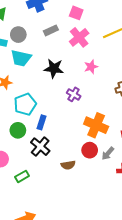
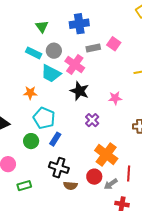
gray rectangle: (51, 30) -> (93, 48), moved
pink cross: (79, 37) -> (75, 64), moved, turned -30
cyan pentagon: (25, 104) -> (44, 118), turned 30
black cross: (40, 147) -> (59, 168), moved, turned -36

